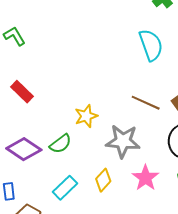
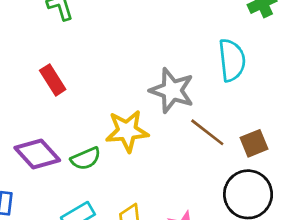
yellow star: (86, 116) -> (127, 131), size x1.4
gray star: (123, 141) -> (172, 90), moved

